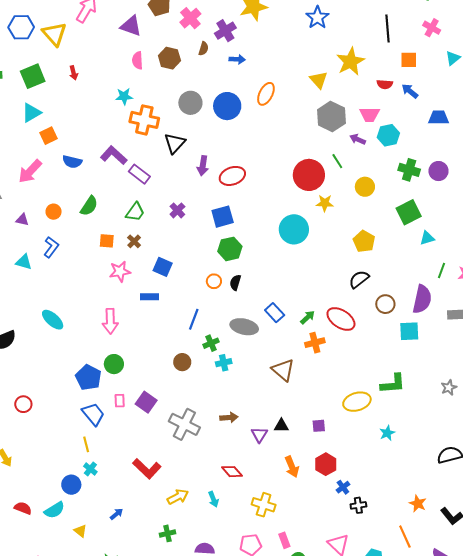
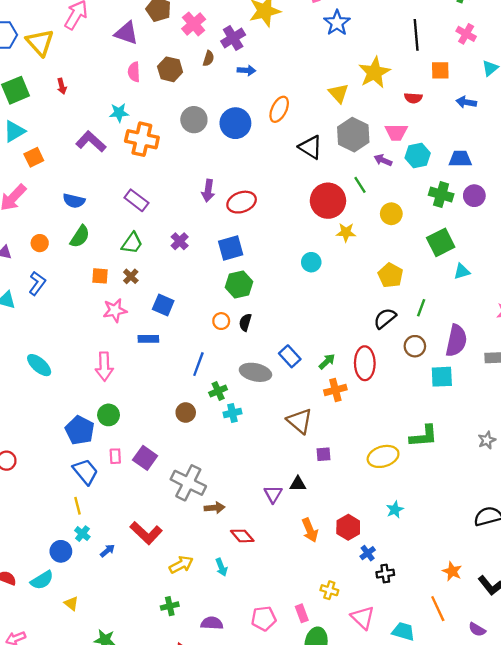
blue arrow: (410, 91) -> (466, 102), moved, turned -30
blue trapezoid: (439, 118) -> (460, 159), moved
black triangle: (175, 143) -> (310, 147), moved, turned -40
purple L-shape: (114, 155) -> (91, 142), moved
blue semicircle: (72, 162) -> (74, 201), moved
cyan circle: (294, 229) -> (311, 262), size x0.6
green line: (442, 270) -> (421, 308), moved
red ellipse: (341, 319) -> (365, 363), turned 56
brown arrow: (229, 417) -> (215, 508), moved
purple square: (319, 426) -> (324, 454), moved
cyan star: (387, 433) -> (395, 510), moved
yellow cross: (264, 505) -> (329, 590), moved, size x0.7
blue arrow: (117, 514) -> (107, 551), moved

